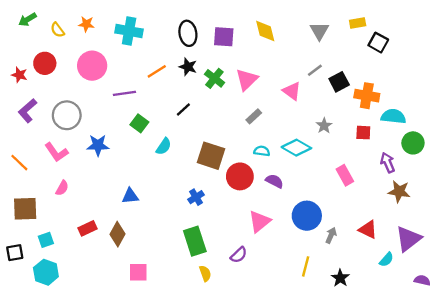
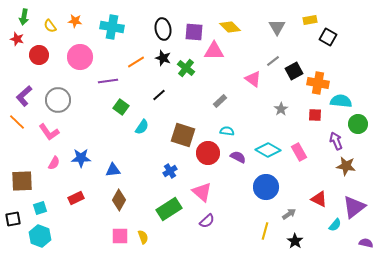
green arrow: (27, 19) -> (24, 17), turned -49
yellow diamond: (265, 31) -> (230, 27), turned -30
red star: (19, 75) -> (17, 39), moved
pink triangle: (247, 79) -> (214, 51), moved, turned 45
blue star: (98, 145) -> (81, 158), moved
cyan diamond: (296, 148) -> (268, 150), moved
orange line: (19, 163) -> (17, 122), moved
pink triangle: (259, 221) -> (202, 192), moved, turned -40
brown diamond: (118, 234) -> (119, 200), moved
gray arrow: (331, 235) -> (289, 214), moved, turned 32
green rectangle: (195, 241) -> (169, 209), turned 75
yellow semicircle: (205, 273) -> (143, 237), moved

